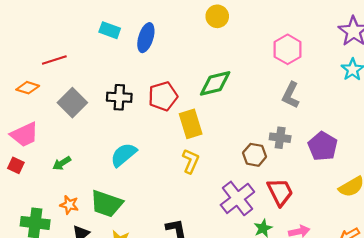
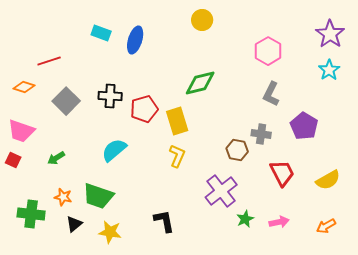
red pentagon: (163, 96) -> (144, 109), moved
pink trapezoid: (24, 135) -> (21, 131), turned 44
purple pentagon: (323, 146) -> (304, 126), moved
red trapezoid: (280, 192) -> (282, 173), moved

